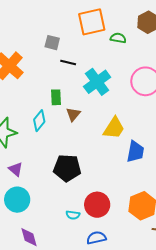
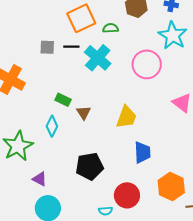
black line: (68, 62) -> (71, 47), moved
cyan cross: (97, 82) -> (98, 58), moved
green rectangle: (56, 97) -> (63, 100), turned -49
blue trapezoid: (135, 152) -> (142, 152), moved

